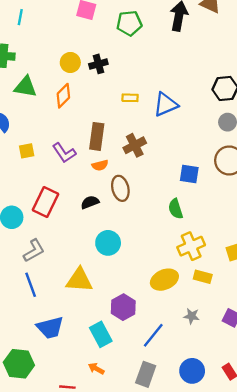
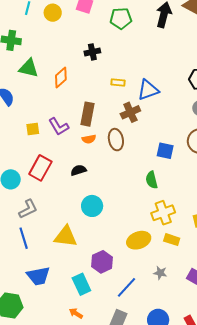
yellow circle: (70, 63) -> (53, 13), moved
brown cross: (135, 145) -> (130, 112), moved
yellow square: (27, 151) -> (33, 129), moved
brown ellipse: (120, 188) -> (116, 140), moved

